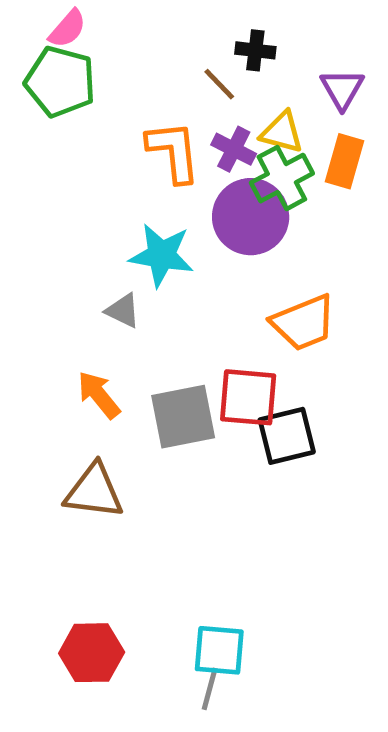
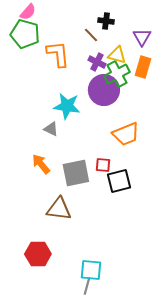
orange L-shape: (173, 152) -> (58, 54), moved
red square: (248, 397) -> (103, 165), size x0.6
brown triangle: (94, 491) -> (59, 209), moved
red hexagon: (92, 653) -> (38, 254), moved

